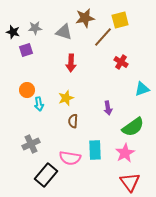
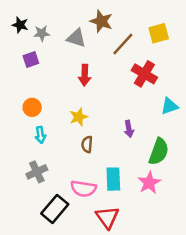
brown star: (85, 18) -> (101, 21), turned 30
yellow square: (120, 20) -> (159, 33), moved
black star: (13, 32) -> (20, 25), moved
red cross: (121, 62) -> (144, 74), size x1.5
cyan arrow: (39, 104) -> (40, 135), moved
green semicircle: (133, 127) -> (159, 152), turned -35
red triangle: (130, 182) -> (107, 217), moved

